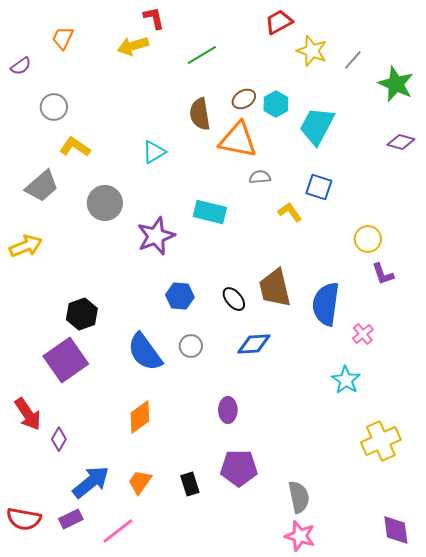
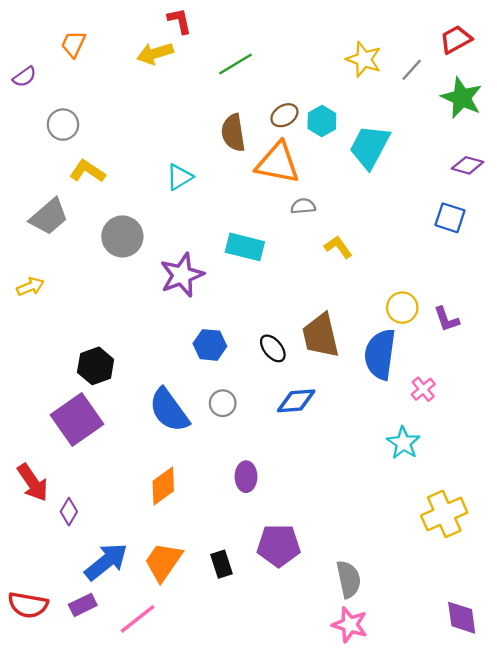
red trapezoid: (279, 22) -> (456, 39), moved
blue square: (319, 187) -> (450, 218), moved
yellow circle: (368, 239) -> (402, 308), moved
yellow arrow: (26, 246) -> (30, 287), size x0.7
purple ellipse: (228, 410) -> (246, 477), moved
orange trapezoid: (140, 482) -> (163, 562), size x1.4

